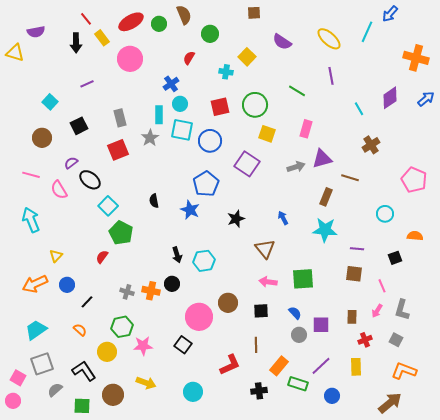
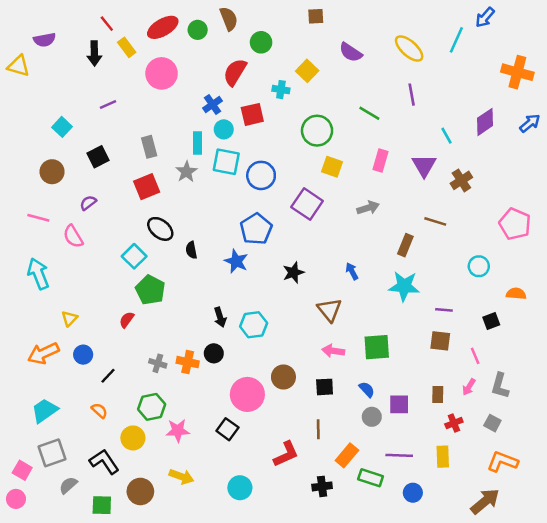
red semicircle: (189, 58) -> (235, 72), size x1.6
red square: (220, 107) -> (252, 114), moved
purple triangle: (322, 159) -> (424, 165), moved, turned -45
black ellipse: (90, 180) -> (160, 229), moved
purple line: (321, 366) -> (399, 455), turned 45

